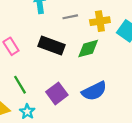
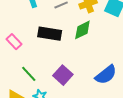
blue semicircle: (94, 91) -> (106, 75), moved

